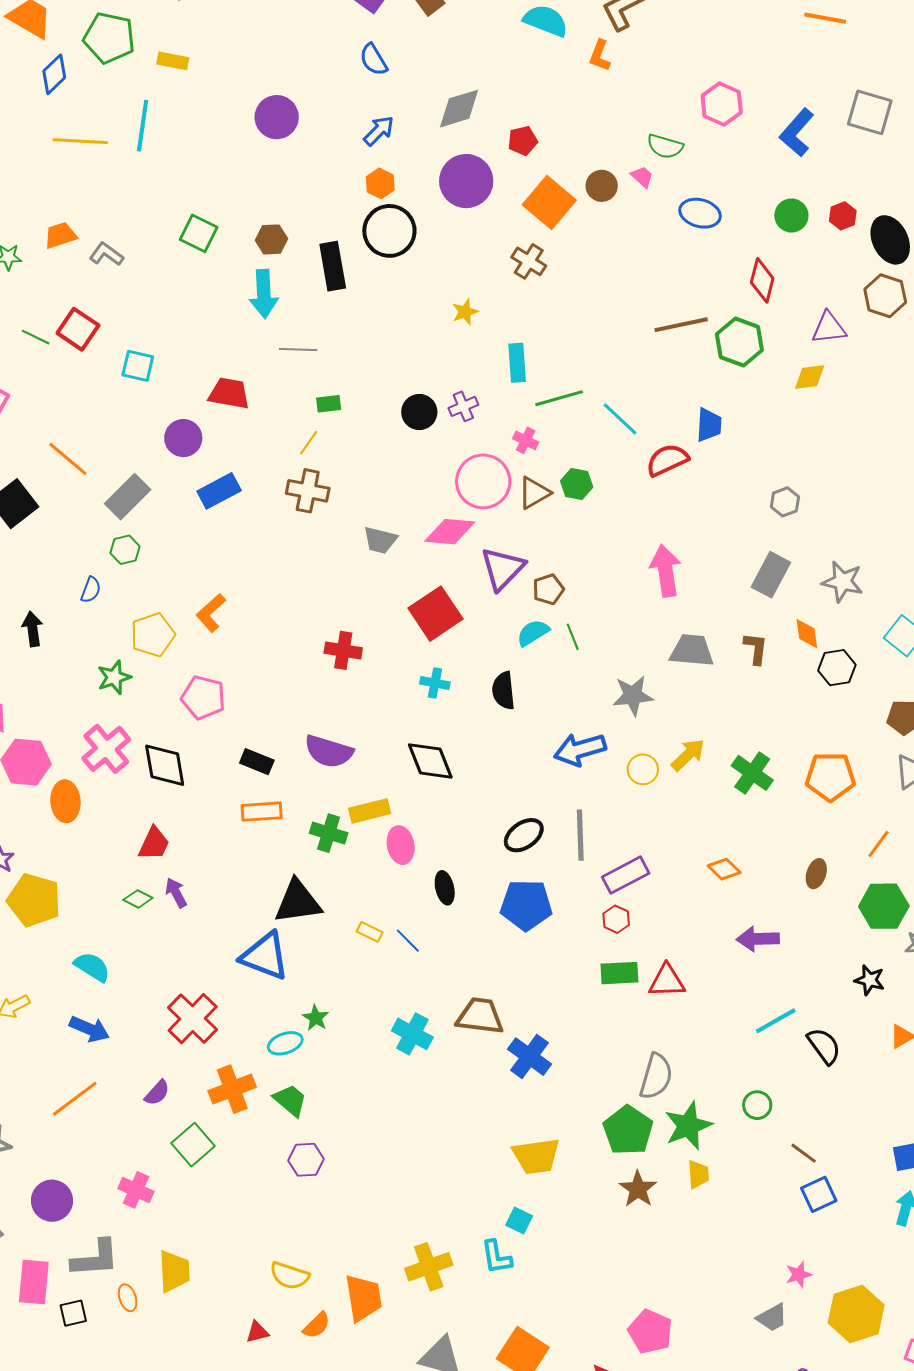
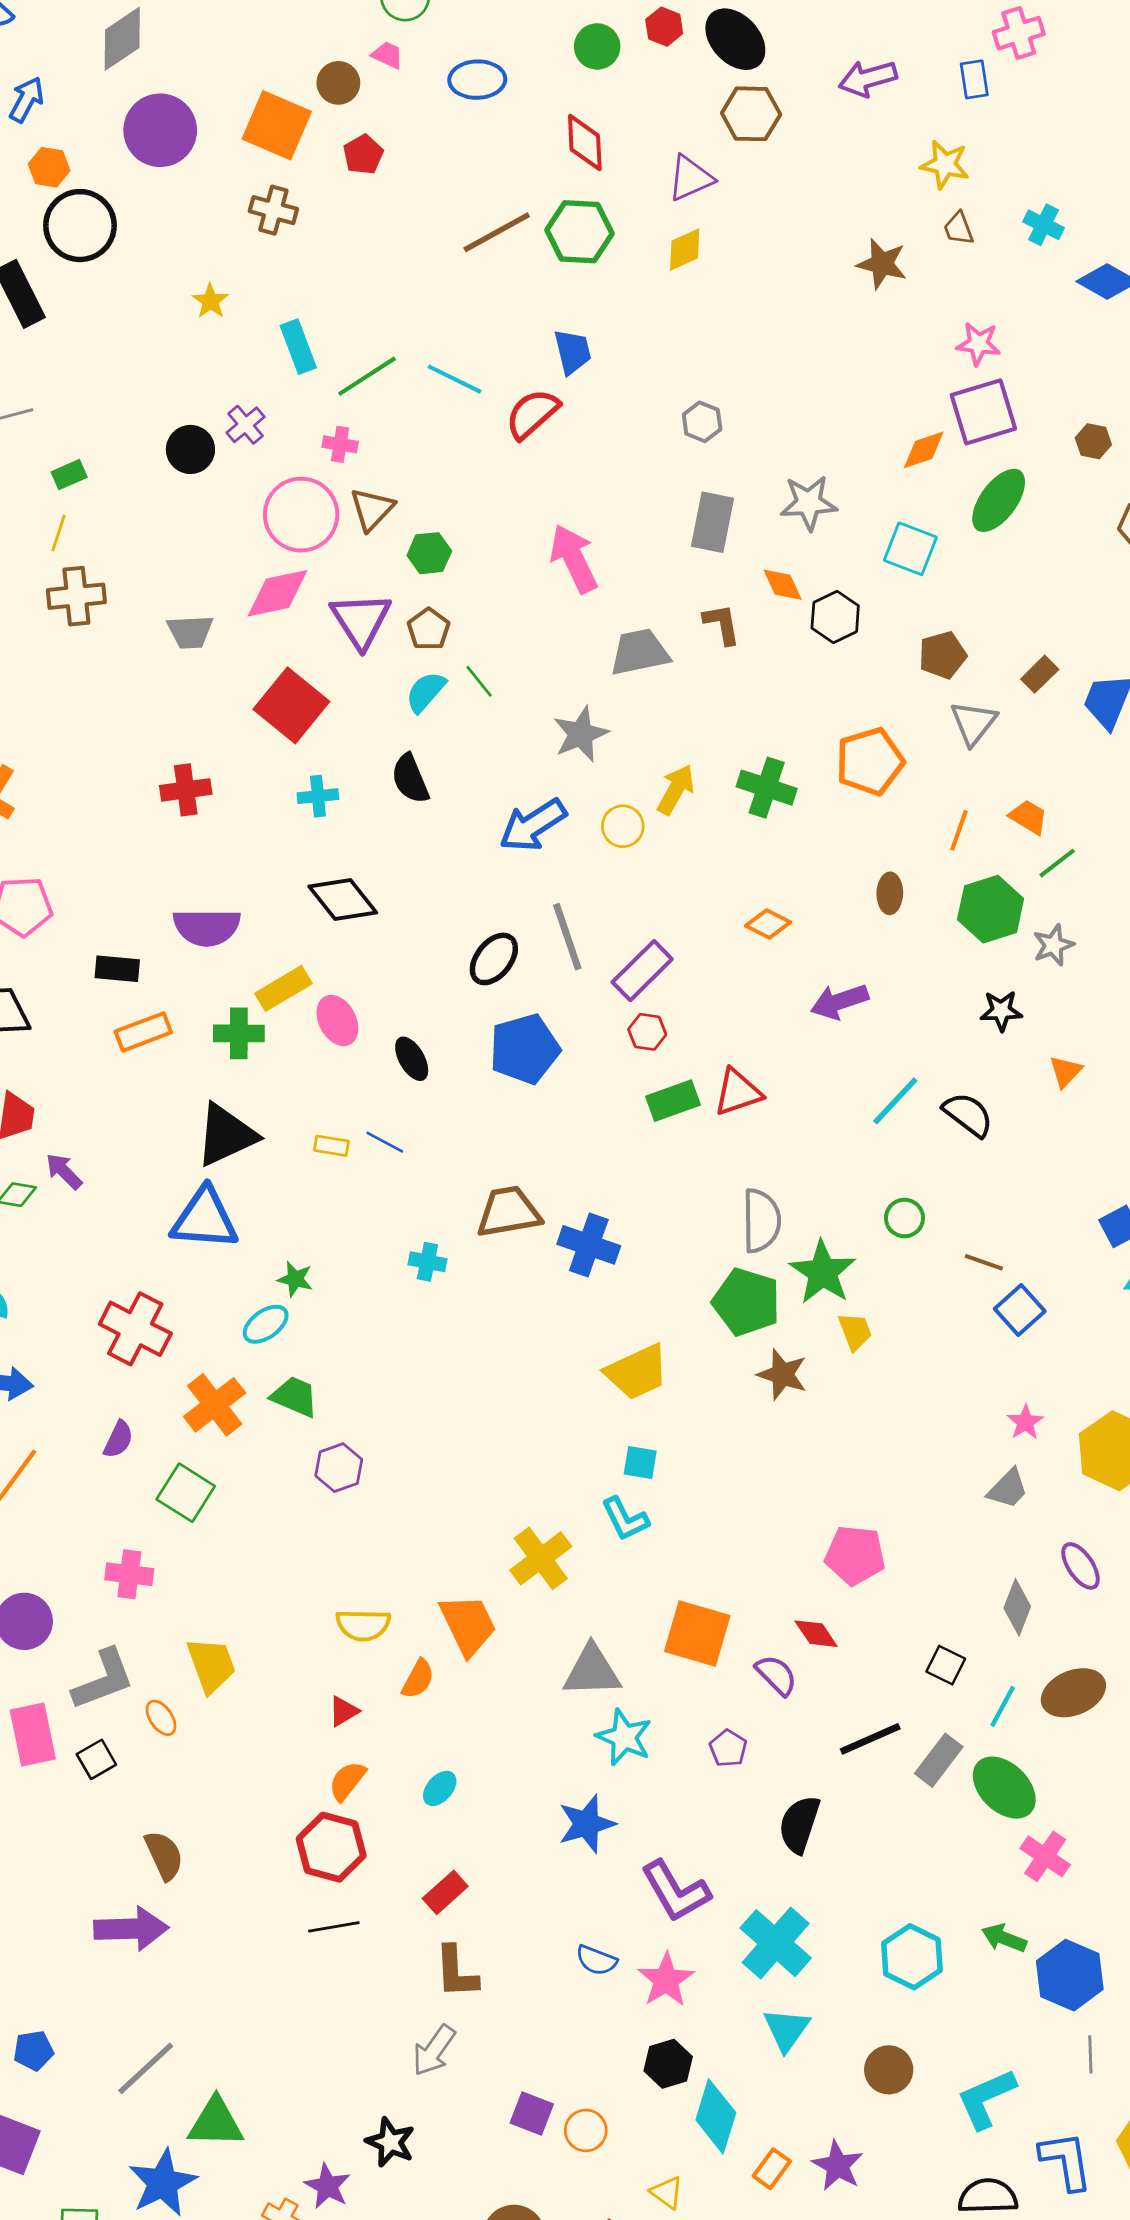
red pentagon: (523, 141) -> (363, 155), moved
green hexagon: (577, 484) -> (429, 553), moved
cyan cross: (412, 1034) -> (427, 1262), size x0.7

